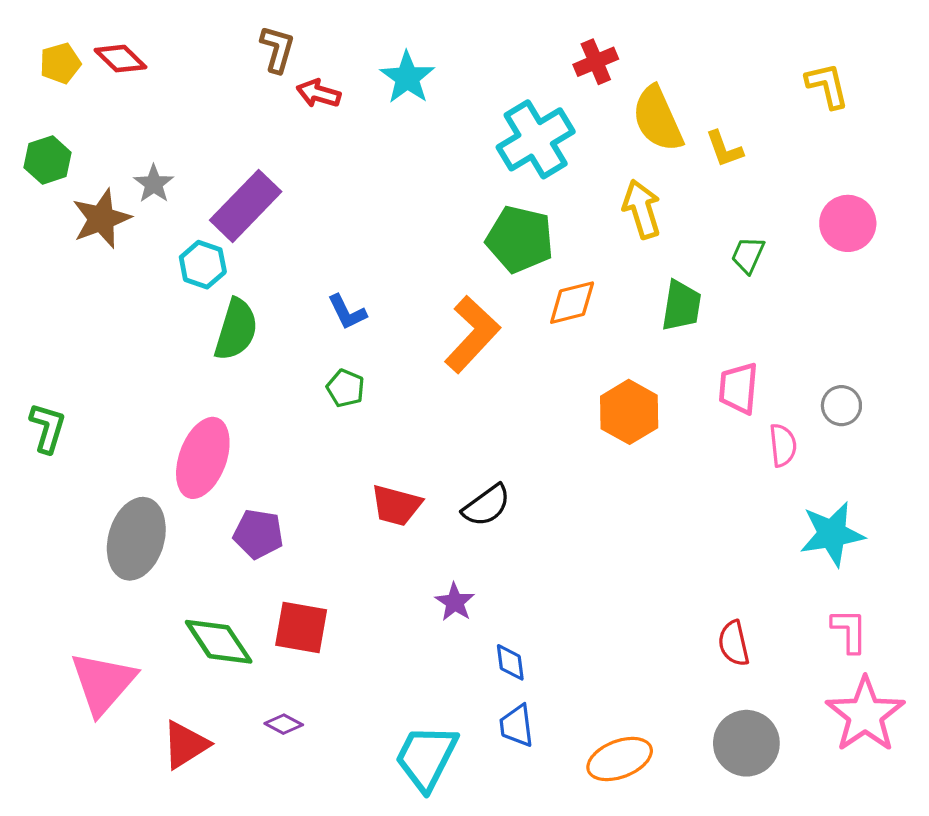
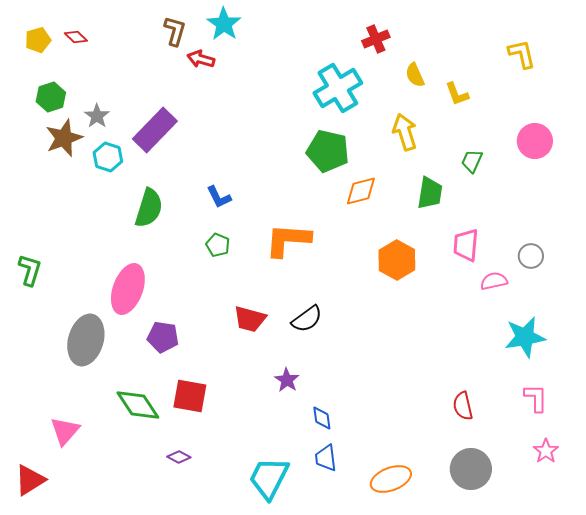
red diamond: (120, 59) -> (76, 37), size x0.7
cyan star: (407, 78) -> (224, 24), moved
yellow semicircle: (658, 119) -> (415, 75), size x0.6
green hexagon: (48, 160) -> (51, 97), moved
cyan hexagon: (203, 265) -> (108, 157), moved
orange L-shape: (472, 334) -> (288, 240), moved, turned -129
pink semicircle: (783, 445) -> (494, 281), turned -96
pink triangle: (103, 683) -> (65, 431), size x0.7
pink star: (865, 715) -> (546, 451), size x0.5
red triangle: (185, 745) -> (30, 480), moved

